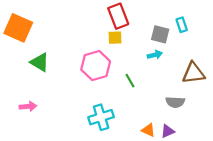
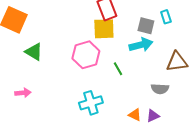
yellow square: (115, 38) -> (104, 29), size x1.6
cyan arrow: (155, 55) -> (141, 45), size x1.6

